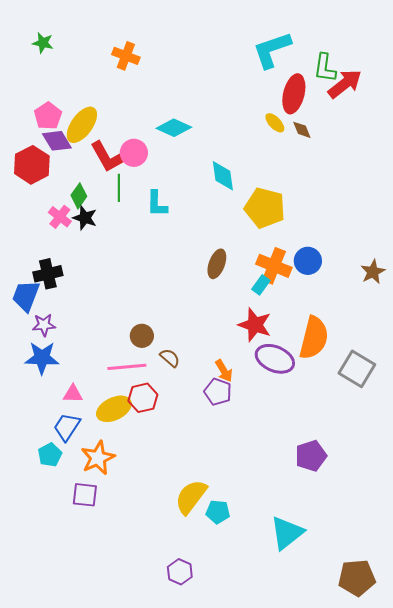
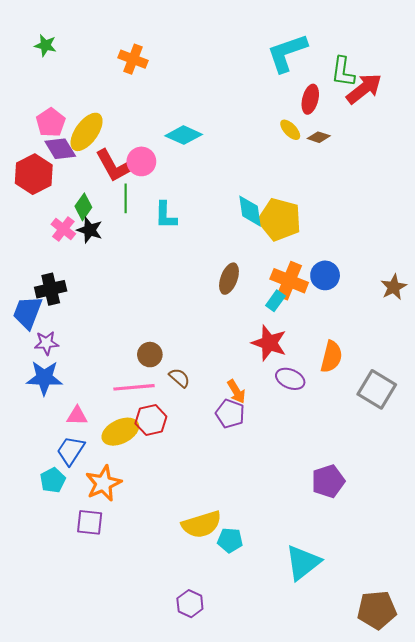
red ellipse: (294, 94) -> (310, 99), size x0.7
brown diamond: (302, 130) -> (319, 137), turned -50
cyan diamond: (223, 176) -> (250, 211), moved
orange semicircle: (314, 338) -> (331, 357), size x0.7
purple ellipse: (275, 359) -> (290, 379), size x0.7
yellow semicircle: (191, 497) -> (202, 524), turned -144

